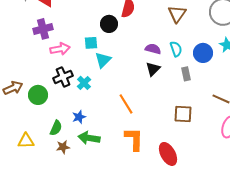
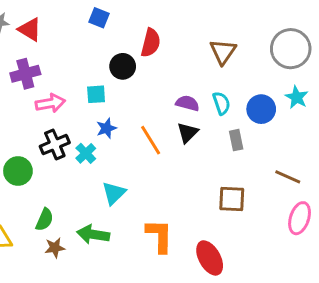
cyan triangle: (103, 60) -> (114, 193), moved
orange line: (126, 104) -> (151, 140), moved
blue star: (79, 117) -> (106, 128), moved

